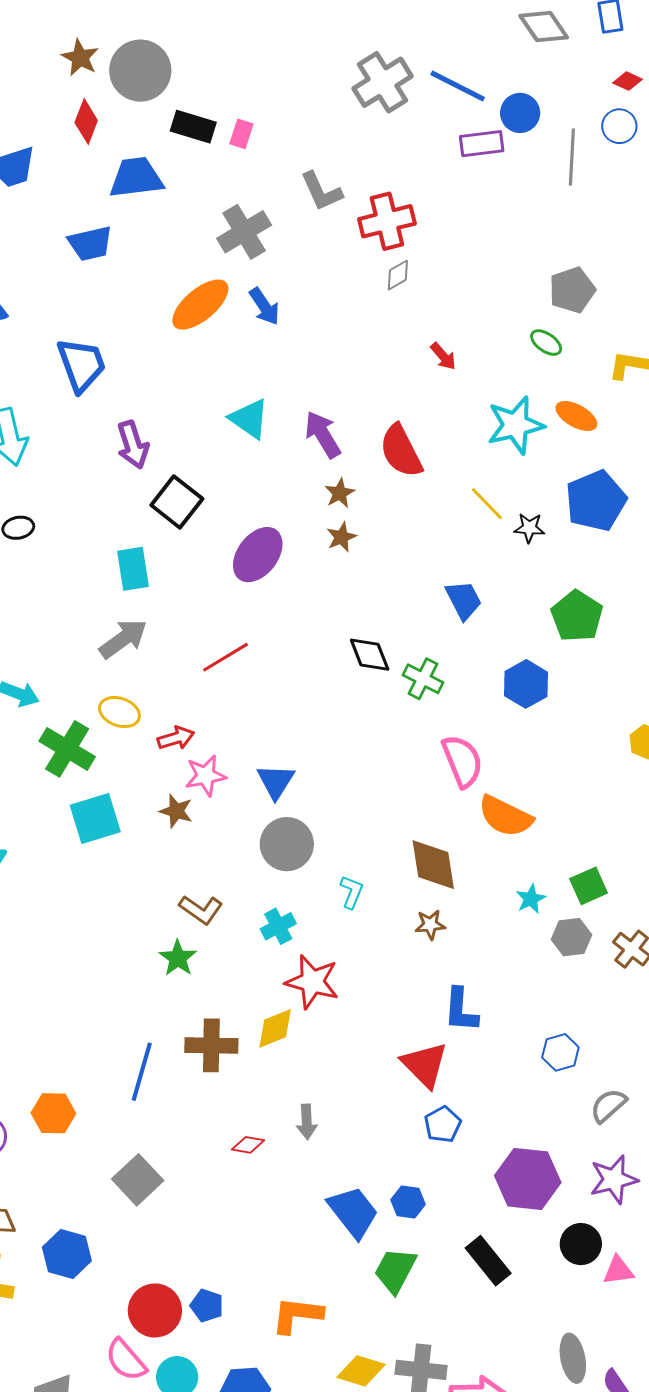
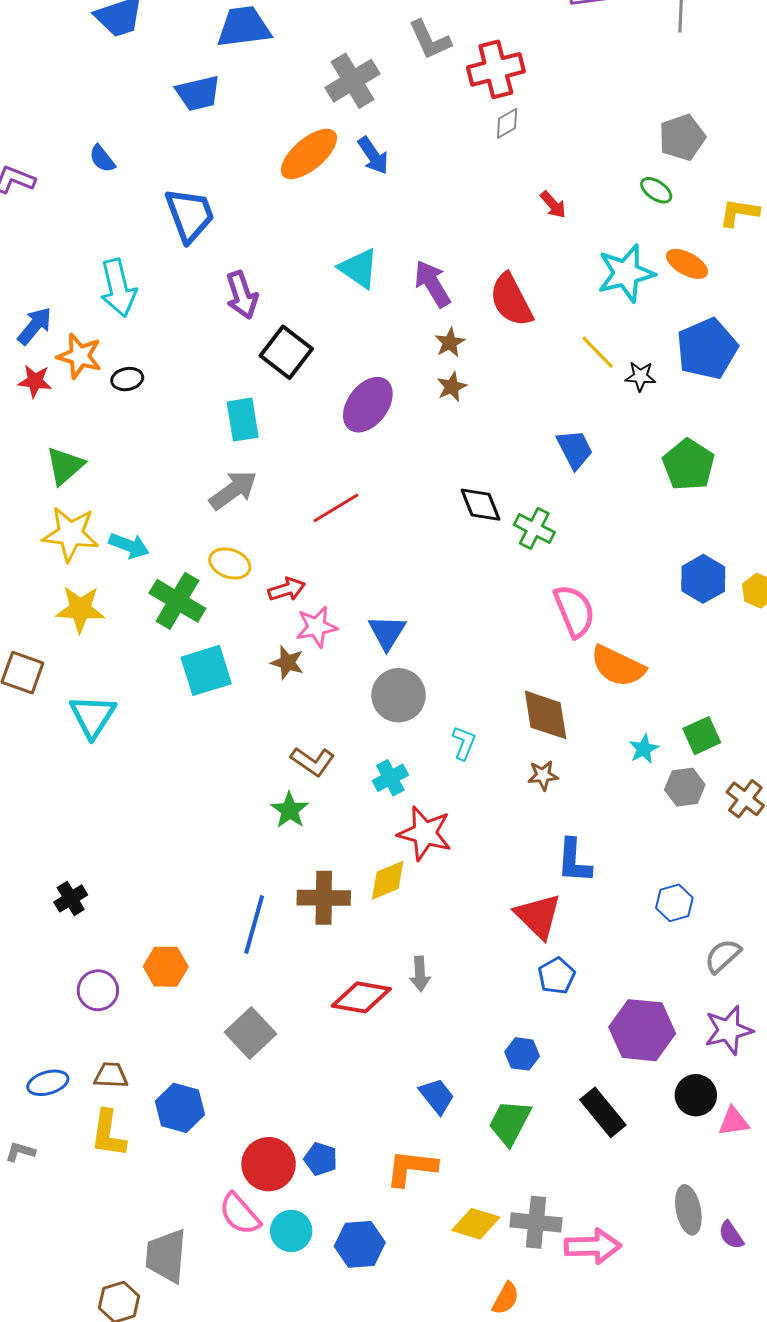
blue hexagon: (526, 684) -> (703, 579), moved
red diamond: (248, 1145) -> (361, 997), size x1.8
blue trapezoid: (353, 1212) -> (437, 1096), moved, size x0.7

